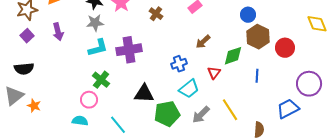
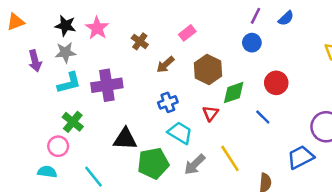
purple arrow: (58, 32) -> (35, 61), moved
brown hexagon: (258, 37) -> (208, 69), moved
brown arrow: (203, 42) -> (165, 65), moved
red circle: (285, 48) -> (276, 83), moved
blue line: (257, 76) -> (263, 117), turned -48
cyan trapezoid: (189, 89) -> (180, 133), turned -110

